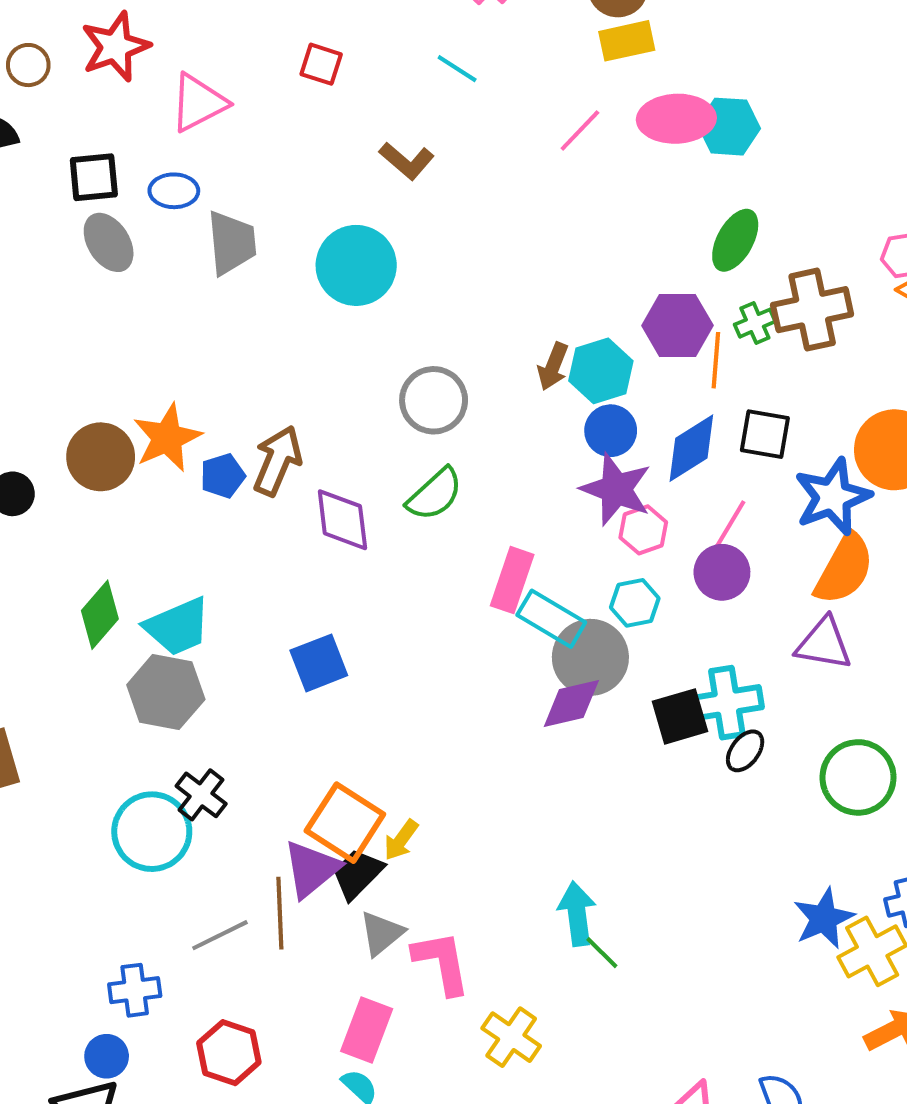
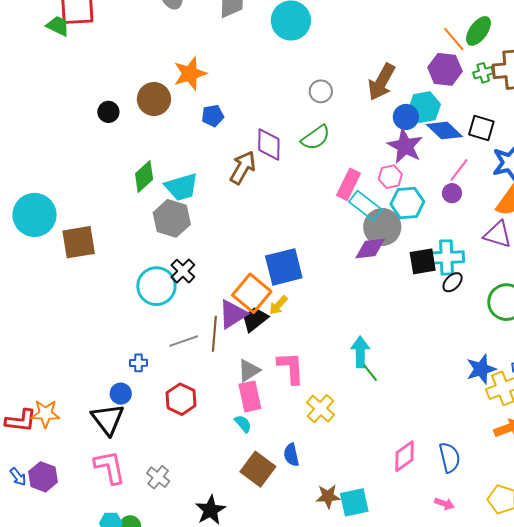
orange line: (716, 360) -> (454, 39), moved, turned -52
brown arrow: (553, 366) -> (381, 82), size x1.6
cyan hexagon: (601, 371) -> (424, 107), moved
gray circle: (434, 400) -> (321, 91), size x0.7
orange star: (167, 438) -> (190, 74), moved
blue diamond: (691, 448) -> (444, 130), turned 69
brown arrow: (277, 461) -> (243, 168), moved
pink hexagon: (643, 530) -> (390, 177), moved
purple circle: (722, 572) -> (452, 193), size x0.7
cyan hexagon: (635, 603) -> (407, 203), size x1.4
blue square: (319, 663) -> (284, 267), moved, size x1.4
gray triangle: (382, 933) -> (249, 370), moved
blue cross: (135, 990) -> (139, 363), size x0.7
pink rectangle: (367, 1030) -> (250, 396), turned -40

